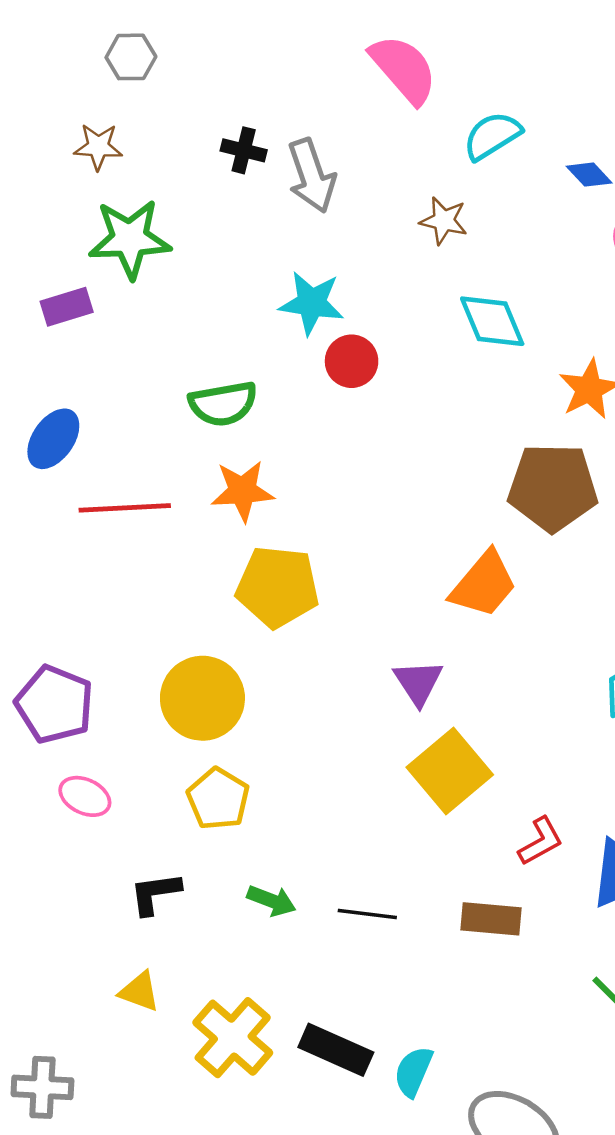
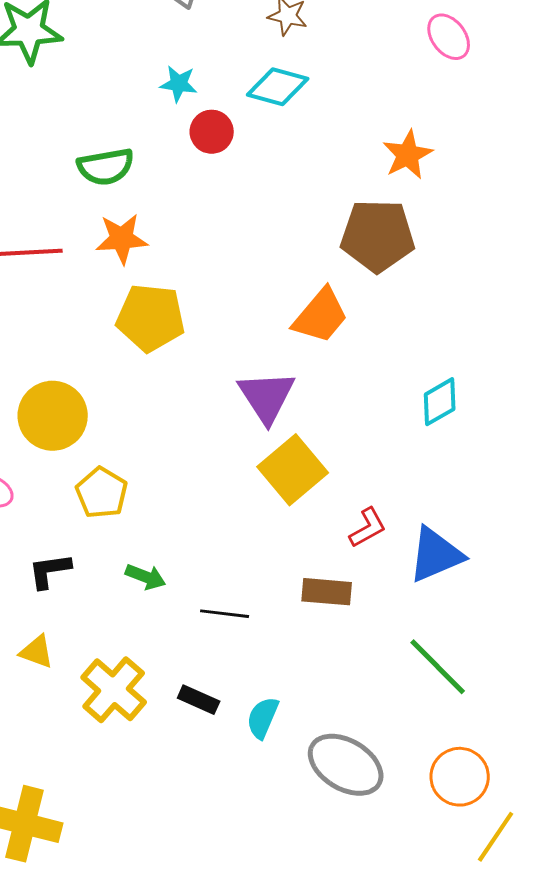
cyan star: (312, 303) -> (179, 84), size x0.7
cyan diamond: (492, 321) -> (278, 87), moved, turned -52
purple triangle: (418, 682) -> (267, 397), size x1.4
yellow circle: (202, 698) -> (53, 416), moved
black line: (367, 914) -> (225, 614), moved
black rectangle: (336, 1050) -> (199, 700), size x0.7

